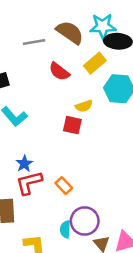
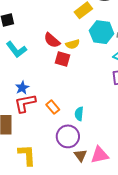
red semicircle: (59, 72) -> (52, 40), moved
cyan semicircle: (65, 229) -> (79, 114), moved

